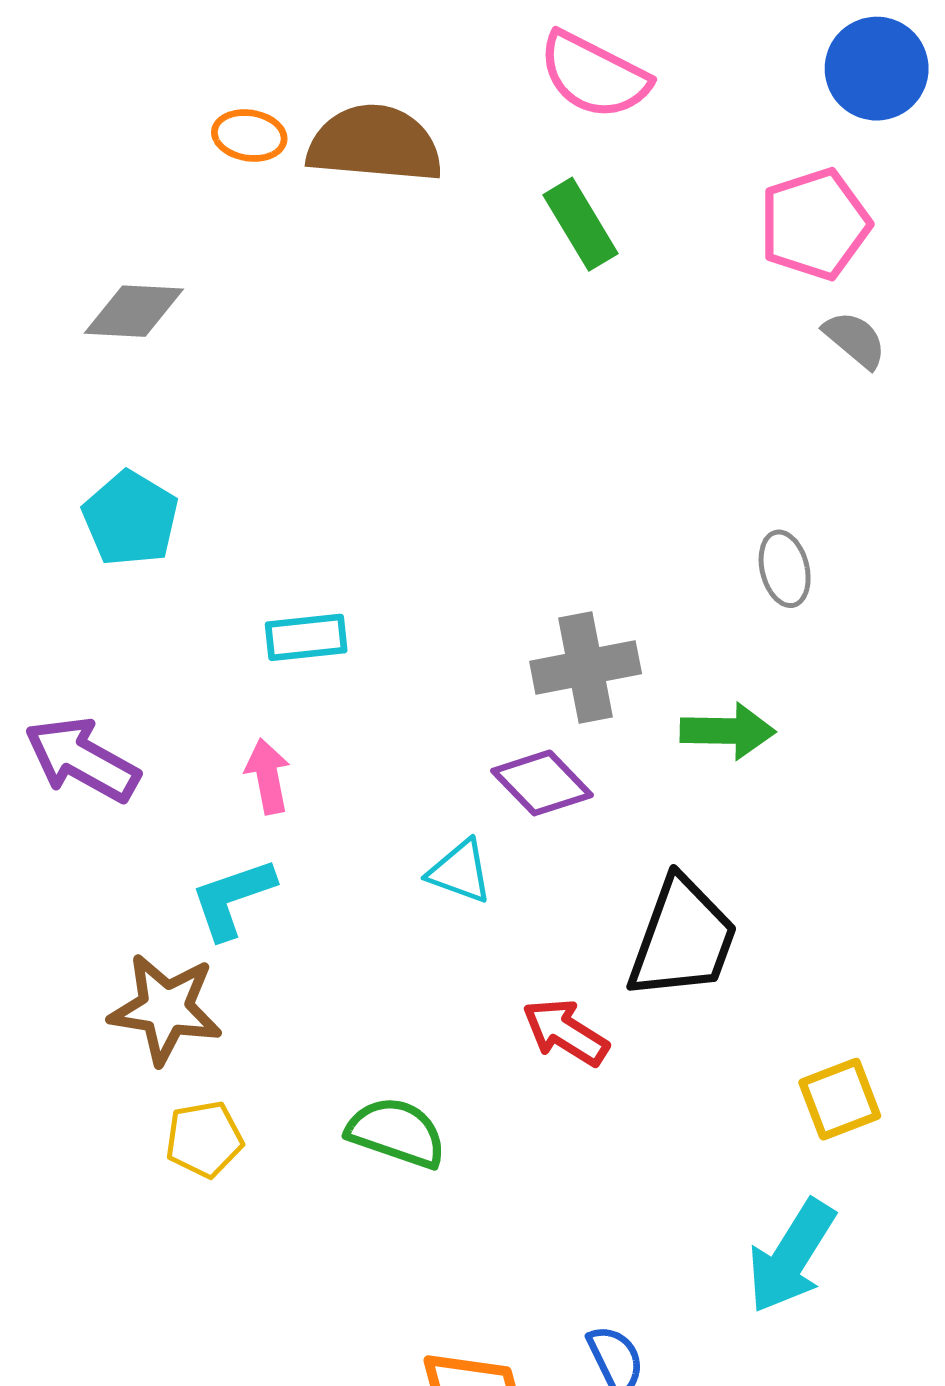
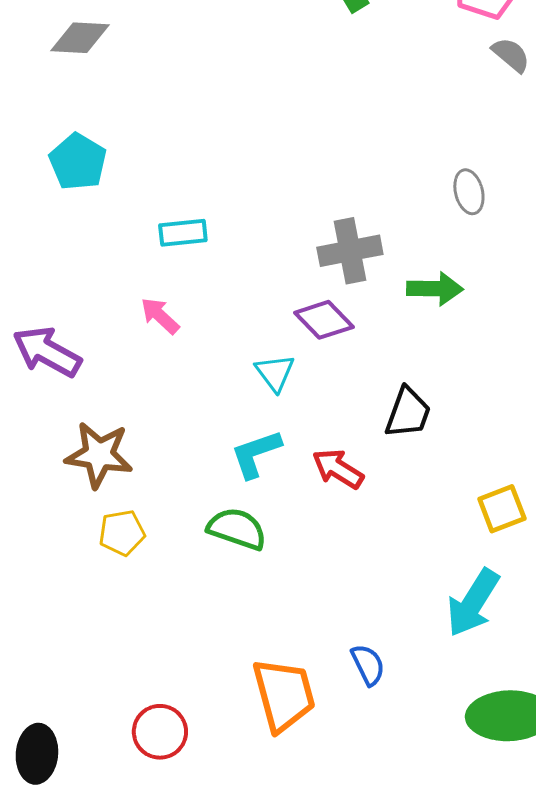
purple arrow: (82, 759) -> (47, 352), moved
pink arrow: (268, 776) -> (160, 316), turned -36
cyan triangle: (460, 872) -> (275, 373), turned 33
cyan L-shape: (233, 898) -> (256, 454), moved
black trapezoid: (683, 938) -> (408, 413), size x0.7

